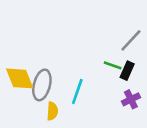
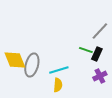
cyan line: (77, 92) -> (59, 70), turned 54
yellow semicircle: (52, 111) -> (58, 85), moved

